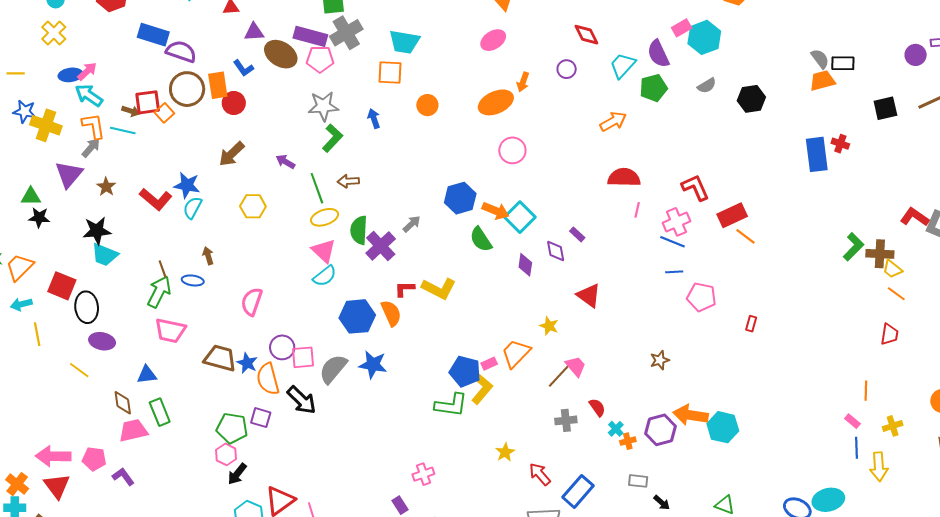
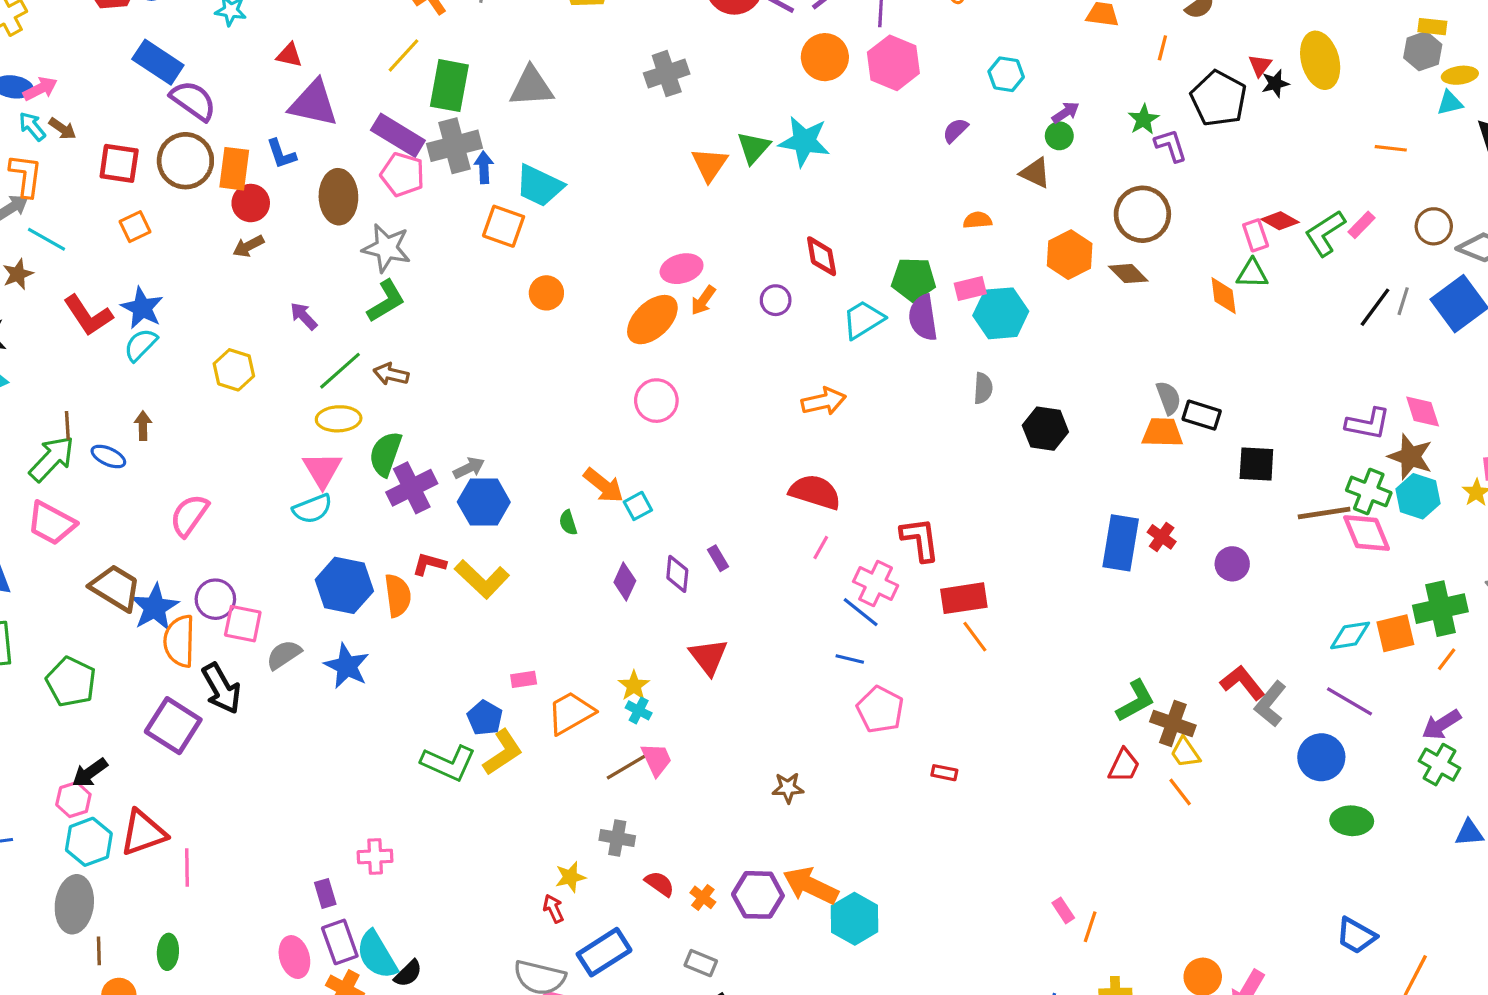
purple triangle: (254, 32) -> (314, 103), size x1.6
pink ellipse: (493, 40) -> (682, 269), moved
brown ellipse: (281, 54) -> (338, 197), moved, turned 40
purple circle: (916, 55) -> (1232, 564), moved
gray semicircle: (707, 86) -> (983, 388), turned -72
green pentagon: (653, 88) -> (913, 279), moved
cyan arrow: (89, 95) -> (32, 126), size x0.7
orange ellipse: (496, 102) -> (652, 320), turned -36
black square: (885, 108) -> (1256, 464), moved
brown arrow: (131, 111) -> (62, 129), moved
orange square: (164, 113) -> (135, 227), moved
blue arrow: (374, 118) -> (484, 167), moved
cyan line: (123, 131) -> (46, 239), moved
brown arrow: (232, 154) -> (248, 246), moved, size x0.7
green line: (317, 188) -> (340, 371), turned 52
blue hexagon: (460, 198) -> (484, 502), moved
cyan square: (520, 217) -> (638, 506), size x0.6
pink cross: (676, 222) -> (876, 584), turned 32
green semicircle: (481, 239) -> (568, 523), size x0.6
red rectangle: (751, 324) -> (944, 773), turned 70
red trapezoid: (889, 334) -> (1124, 765), moved
blue star: (247, 363) -> (155, 607), size x1.4
pink rectangle: (489, 364) -> (524, 679), moved
gray semicircle: (333, 369) -> (284, 655), size x0.7
blue pentagon: (465, 371) -> (485, 718), size x0.7
red semicircle: (597, 407) -> (660, 884), moved, turned -36
purple square: (261, 418) -> (173, 726), moved, size x1.6
pink rectangle: (852, 421) -> (1063, 910), moved
green pentagon: (232, 428) -> (71, 682), moved
cyan cross: (616, 429) -> (639, 710), moved, turned -35
orange cross: (628, 441) -> (703, 897), turned 35
yellow star: (505, 452) -> (570, 877), moved
pink hexagon: (226, 454) -> (73, 800), moved
red arrow: (540, 474) -> (553, 909), size x0.7

